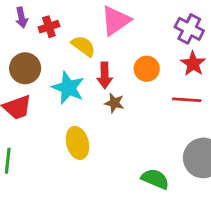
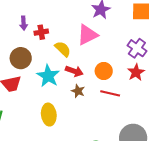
red arrow: (105, 75) -> (74, 71), turned -78
red line: (187, 100) -> (110, 93), moved

